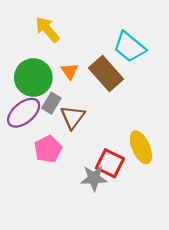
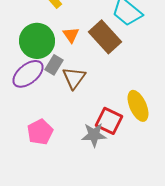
pink pentagon: (48, 149) -> (40, 132), moved

